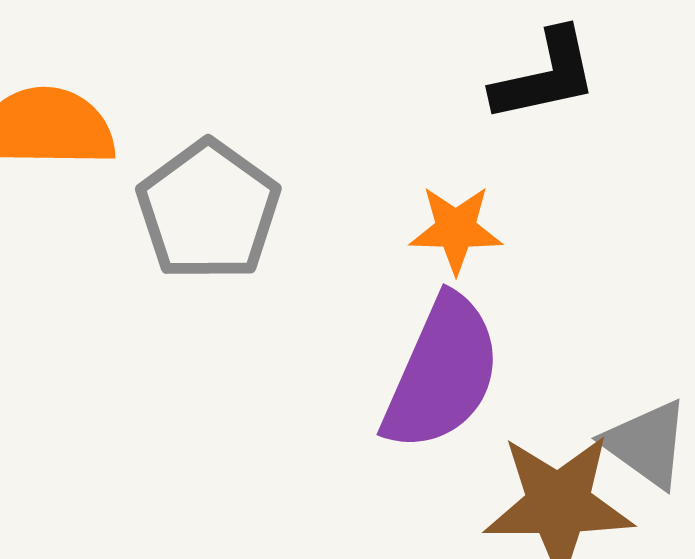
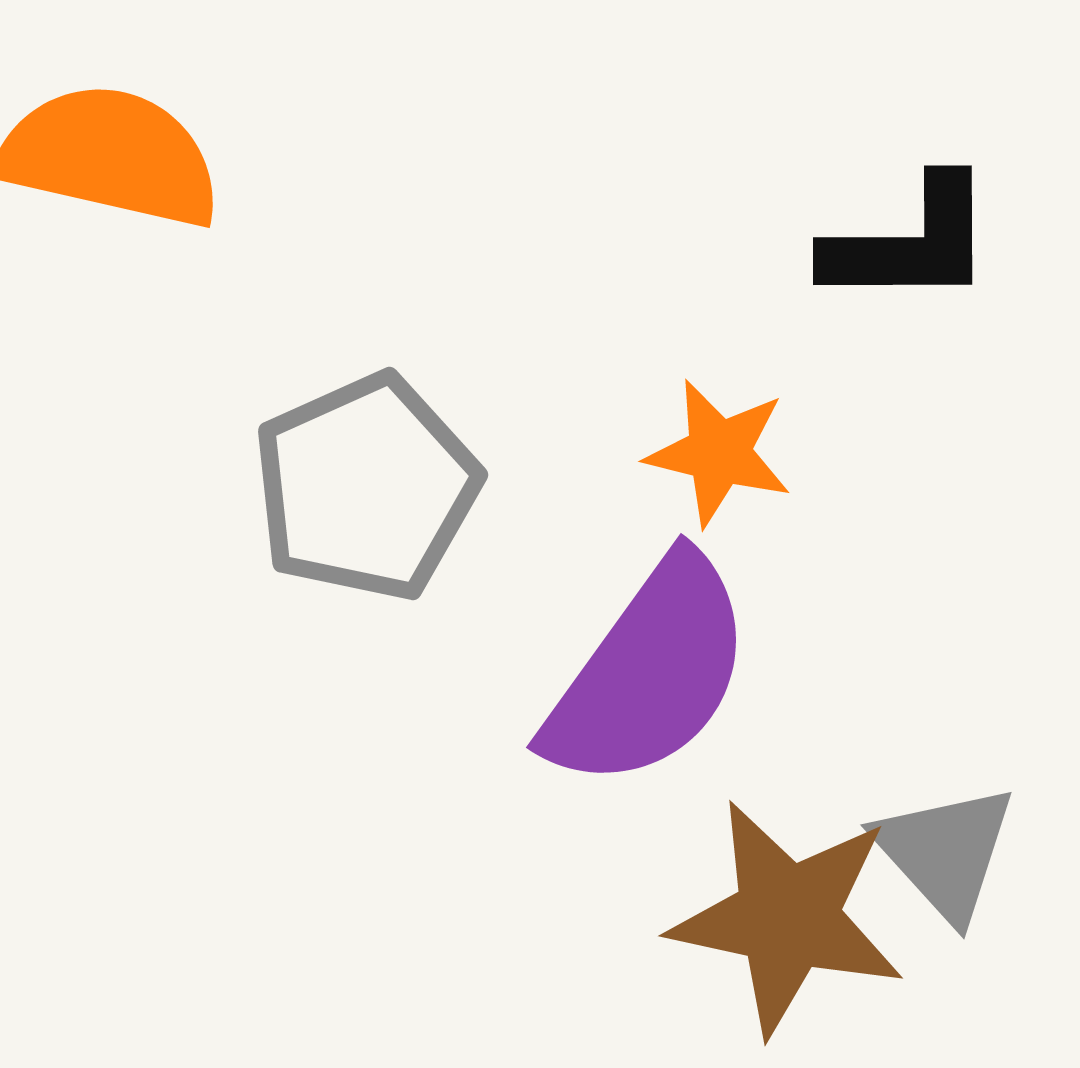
gray pentagon: (208, 211) -> (366, 487), moved

